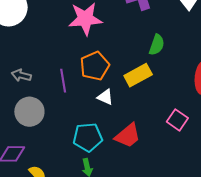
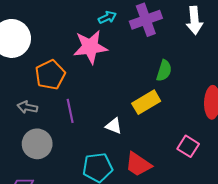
orange pentagon: (95, 66) -> (50, 75), moved
red trapezoid: (128, 136) -> (138, 164), turned 76

